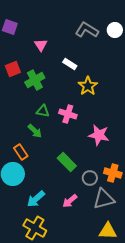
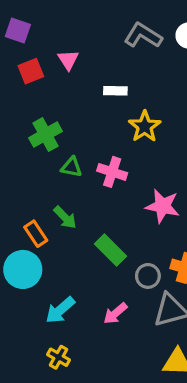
white rectangle: (70, 64) -> (115, 91), turned -32
red square: (13, 69) -> (31, 71), moved
green cross: (35, 80) -> (46, 135), moved
green arrow: (35, 131) -> (65, 217), moved
yellow cross: (35, 228) -> (59, 357), size x0.6

